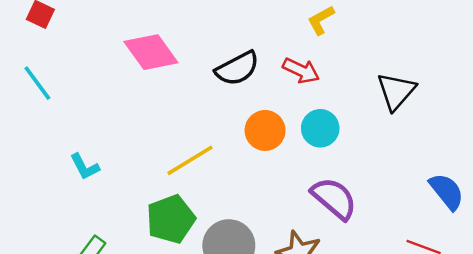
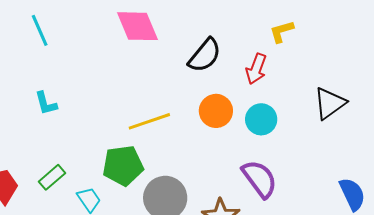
black semicircle: (237, 68) -> (205, 55), turned -36
red arrow: (301, 71) -> (256, 69), turned 72
cyan L-shape: (85, 167) -> (46, 103), moved

